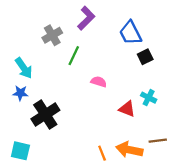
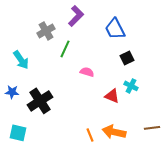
black square: (145, 57) -> (127, 58), moved
blue star: (20, 93) -> (12, 92), moved
brown line: (158, 141) -> (152, 128), moved

